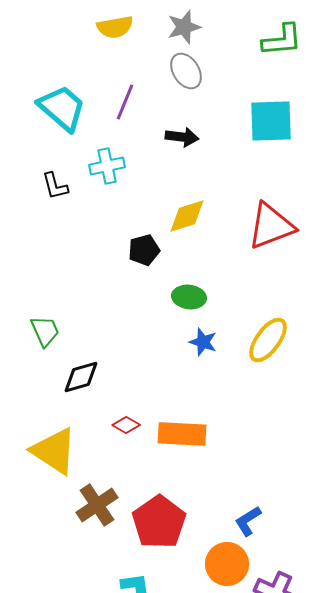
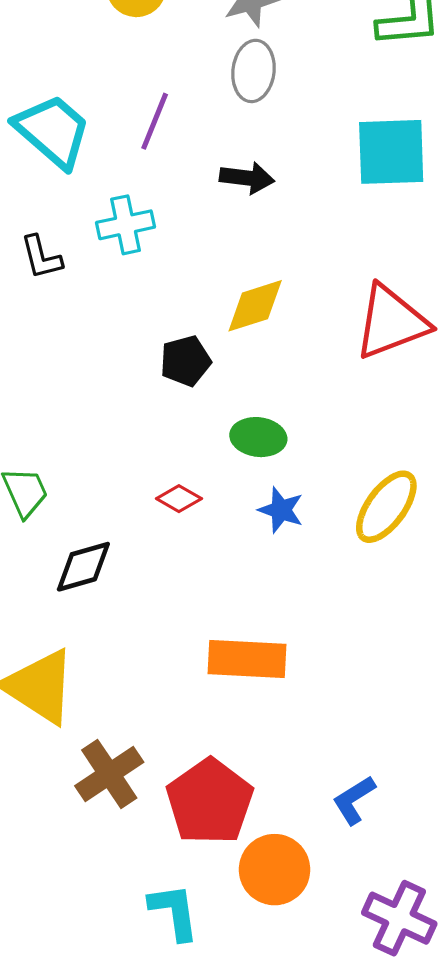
gray ellipse: (186, 71) -> (253, 71), turned 39
red diamond: (126, 425) -> (179, 499), moved
orange circle: (227, 564) -> (275, 870), moved

